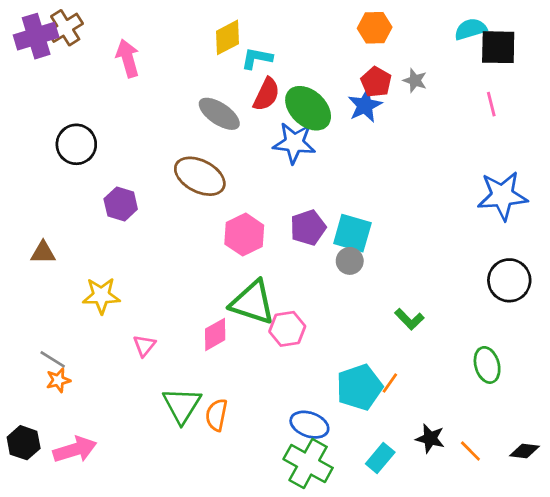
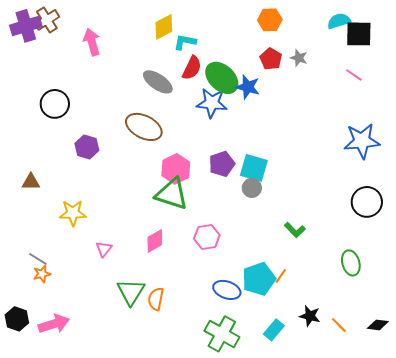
pink line: (491, 104) -> (354, 75), turned -42
blue star: (365, 105) -> (248, 87), moved, turned -30
green triangle: (253, 303) -> (172, 194), moved
blue ellipse: (309, 425) -> (227, 290), moved

